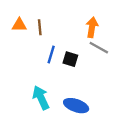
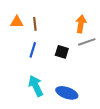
gray line: (99, 48) -> (87, 42), turned -48
blue line: (51, 54) -> (33, 50), moved

